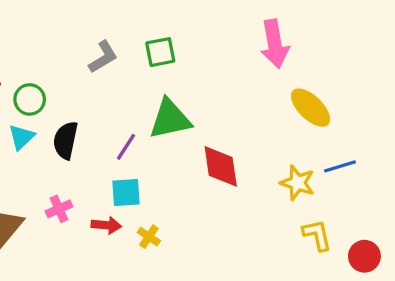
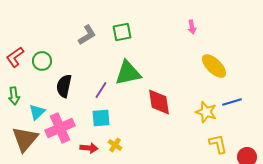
pink arrow: (275, 44) -> (192, 27), size x0.5
cyan triangle: (21, 137) -> (37, 112), moved
pink cross: (59, 209) -> (60, 128), size x1.8
red arrow: (106, 225) -> (89, 148), moved

